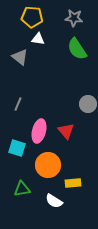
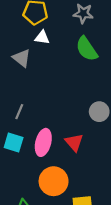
cyan square: (17, 148) -> (14, 142), moved

